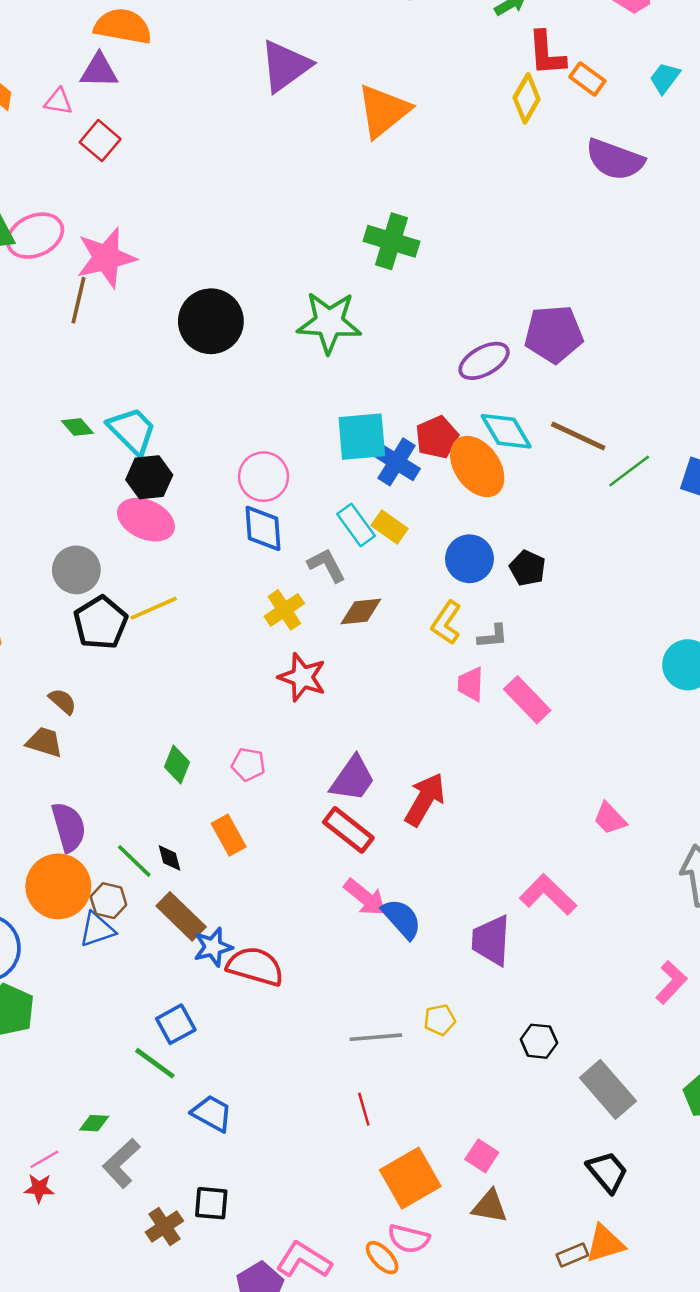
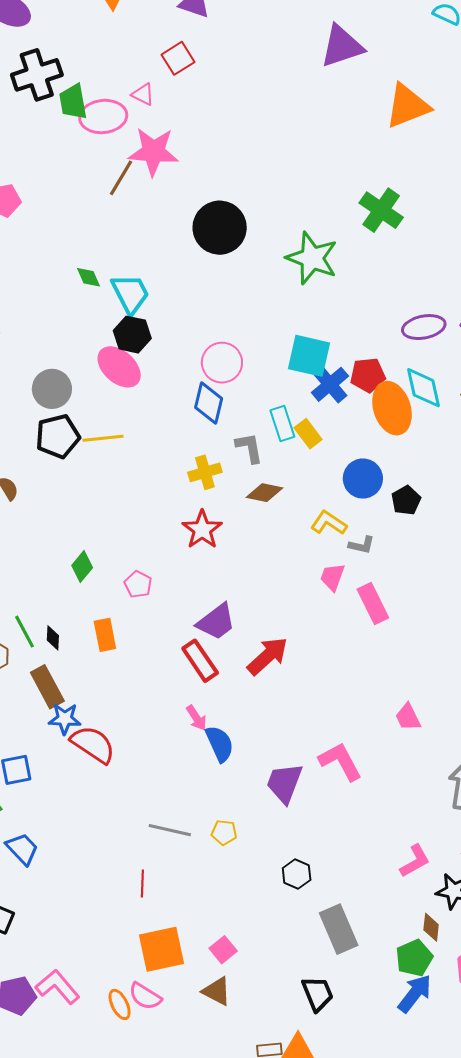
pink triangle: (58, 102) -> (143, 94), moved
yellow L-shape: (446, 623) -> (329, 523), turned 72
pink arrow: (365, 897) -> (196, 718), size x0.7

